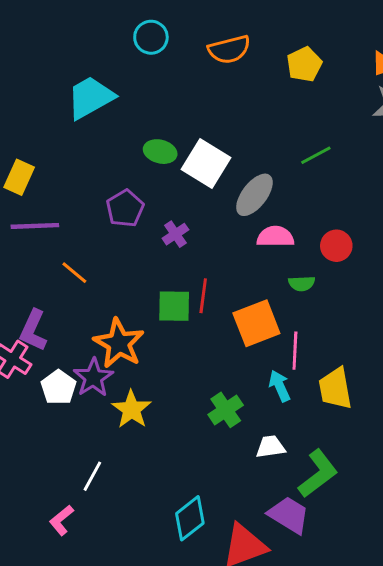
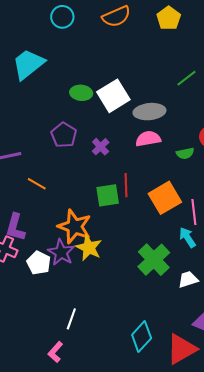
white square: (206, 163) -> (113, 96), turned 36
gray ellipse: (254, 195) -> (149, 112), turned 56
pink semicircle: (275, 237) -> (148, 139), moved
green semicircle: (302, 283) -> (185, 153), moved
yellow star: (131, 409) -> (89, 248), moved
green cross: (226, 410) -> (154, 260), size x1.4

